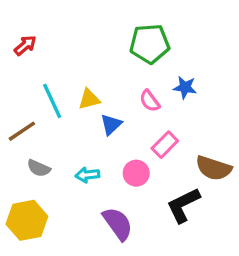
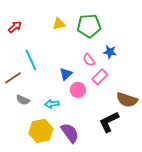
yellow triangle: (89, 99) -> (59, 24), moved
pink rectangle: (165, 145) -> (100, 77), moved
pink circle: (136, 173) -> (78, 90), moved
yellow hexagon: (27, 220) -> (41, 131), moved

